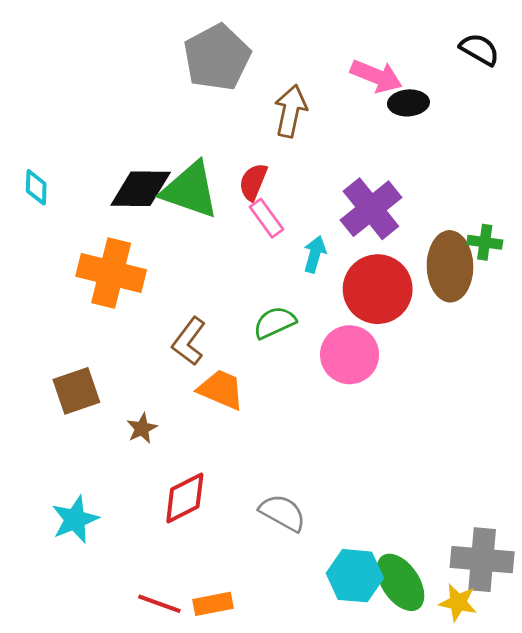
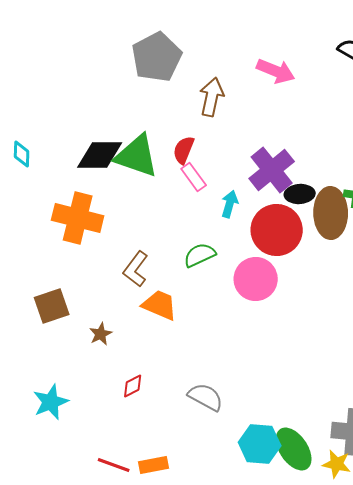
black ellipse: (408, 103) -> (300, 194), moved
red diamond: (185, 498) -> (133, 386), size x0.6

